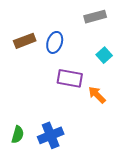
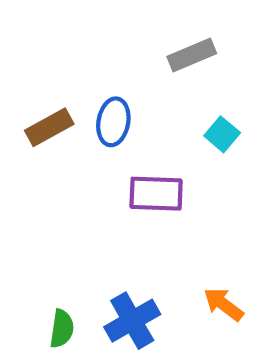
orange arrow: (97, 95) -> (223, 304), moved

